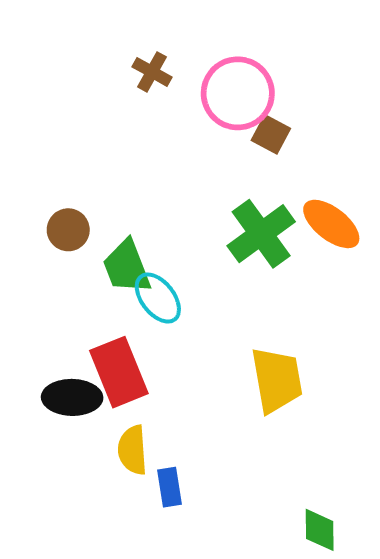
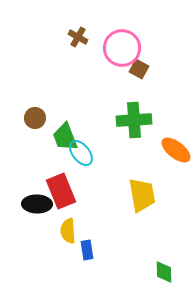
orange ellipse: (331, 224) -> (176, 150), moved
green cross: (261, 234) -> (134, 120), turned 32

